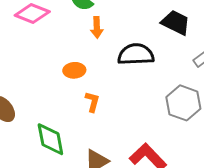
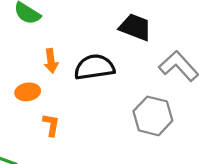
orange arrow: (97, 27) -> (51, 61), moved

